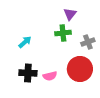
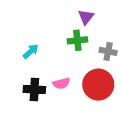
gray cross: (88, 42) -> (108, 51), turned 32
pink semicircle: (50, 76) -> (61, 83), moved

